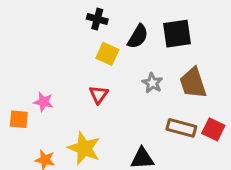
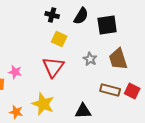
black semicircle: (138, 37) -> (81, 16), moved
red triangle: (99, 95) -> (53, 67), size x1.6

